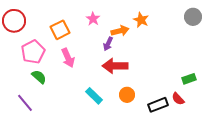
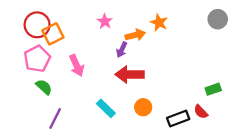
red circle: (14, 21) -> (37, 25), moved
orange square: (60, 30) -> (53, 34), moved
purple line: (25, 103) -> (55, 119), moved, turned 66

